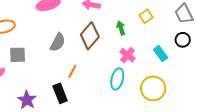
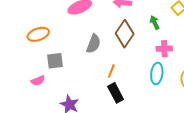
pink cross: (128, 55) -> (164, 49), turned -35
black rectangle: (60, 93) -> (116, 93), moved

